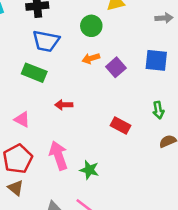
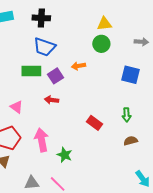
green circle: (91, 26) -> (101, 44), moved
purple square: (116, 67) -> (55, 76), moved
green rectangle: (34, 73) -> (31, 71), turned -30

